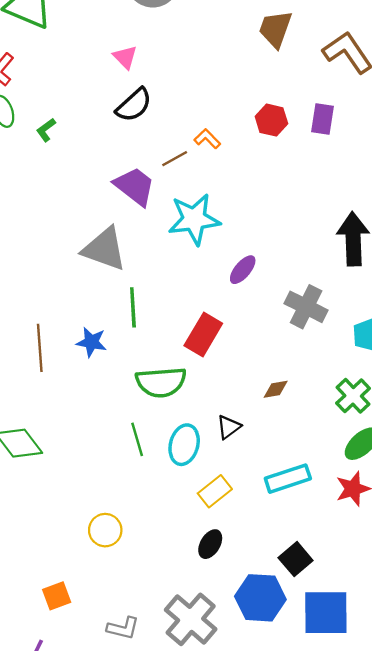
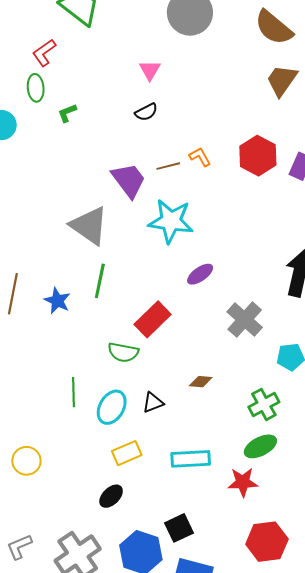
black semicircle: (134, 105) -> (146, 112), size x0.7
red hexagon: (271, 120) -> (258, 156), size x1.4
green semicircle: (161, 382) -> (123, 352), moved, size x0.7
gray L-shape: (123, 628) -> (19, 547), turned 128

